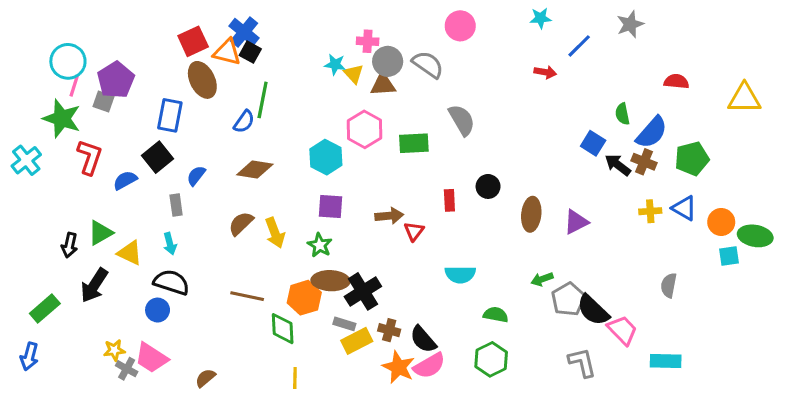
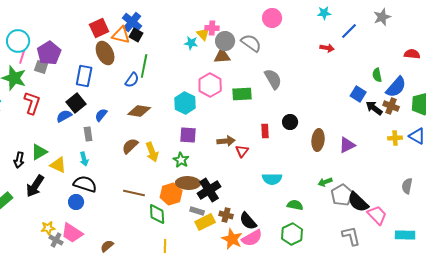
yellow triangle: (354, 74) -> (203, 34), moved
blue semicircle: (125, 180) -> (64, 116), moved

